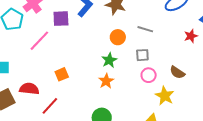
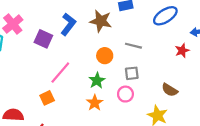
purple square: (61, 19) -> (43, 39), turned 30
pink line: (39, 41) -> (60, 73), moved
pink circle: (149, 75) -> (125, 94), moved

